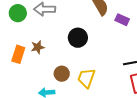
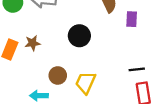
purple rectangle: (122, 20) -> (132, 19), turned 64

